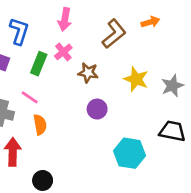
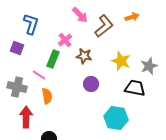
pink arrow: (65, 19) -> (80, 15), moved, turned -54
green rectangle: (39, 64) -> (53, 59), moved
black trapezoid: (172, 131) -> (135, 88), moved

